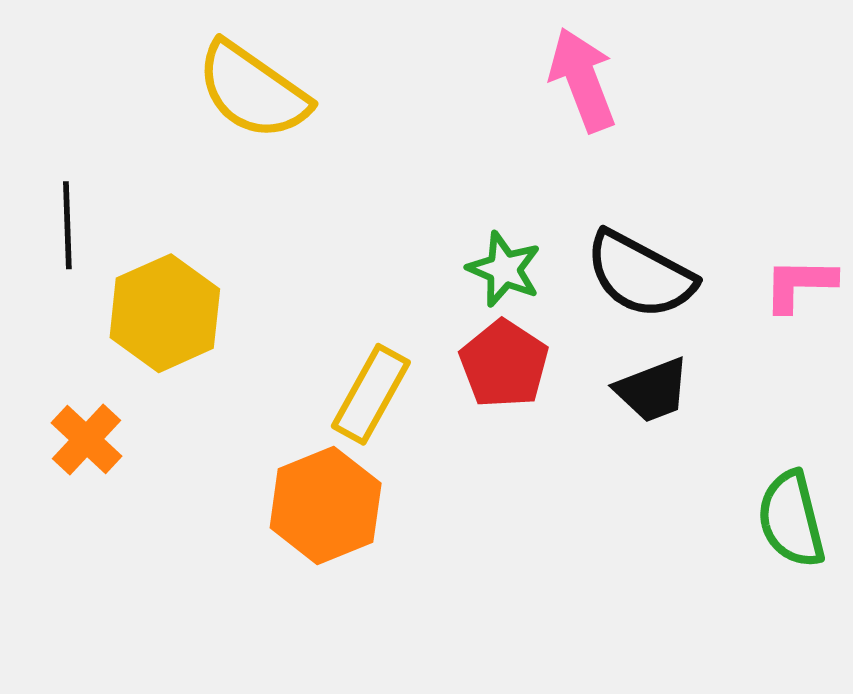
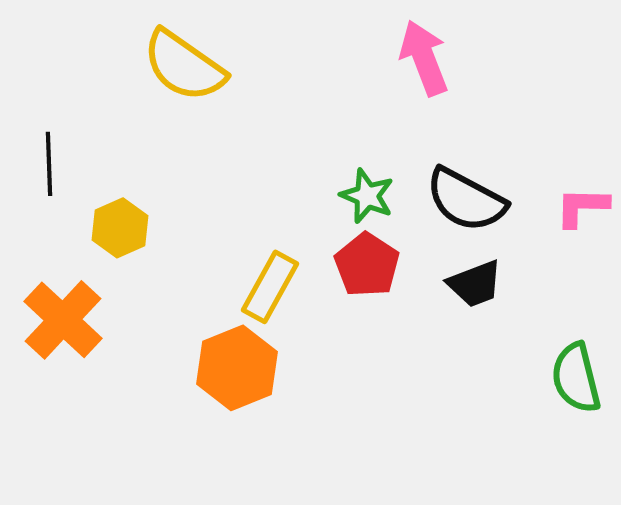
yellow hexagon: (165, 313) -> (120, 228), size x0.7
orange cross: (87, 440) -> (63, 320), size x1.5

